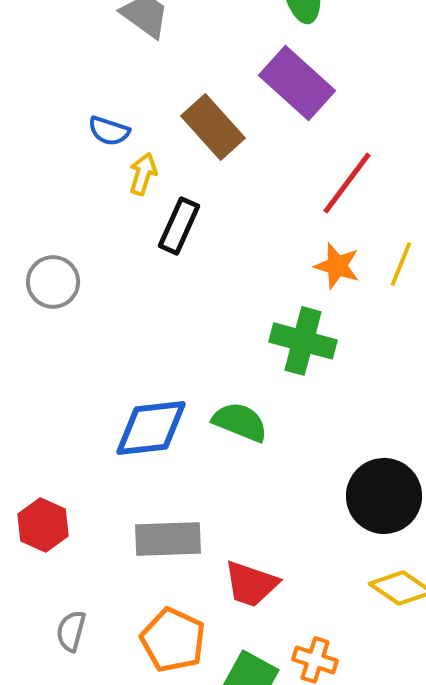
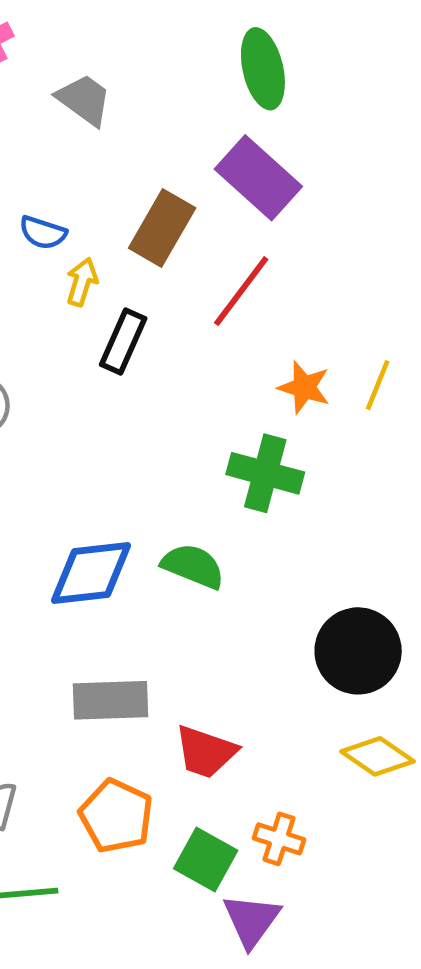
brown rectangle: (213, 127) -> (162, 228), turned 72
red line: (347, 183) -> (241, 291), moved

